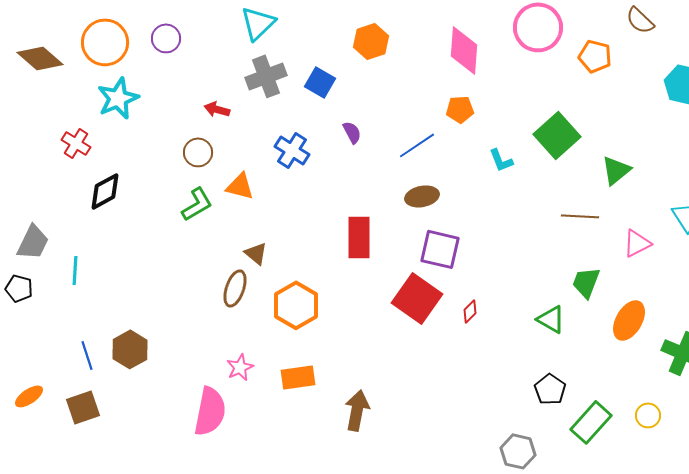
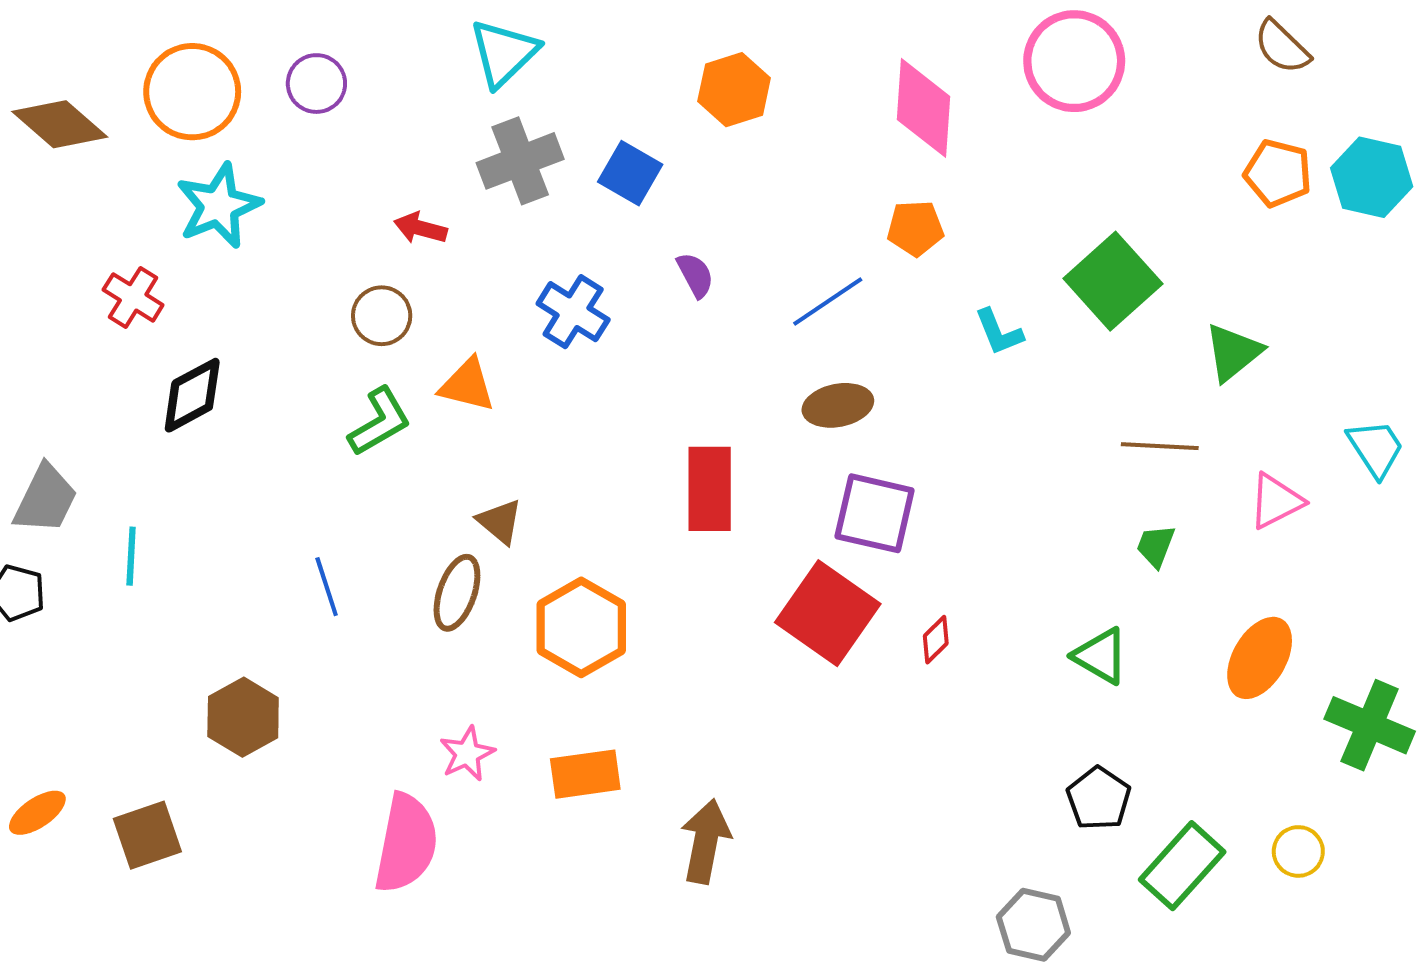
orange pentagon: (595, 56) -> (1278, 173), moved
green trapezoid: (586, 282) -> (1156, 546), moved, size x0.7
blue line: (87, 355) -> (327, 587), moved

